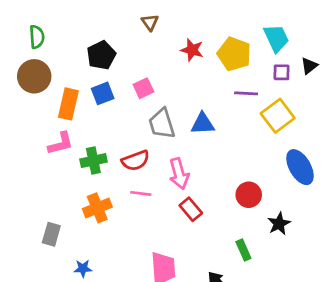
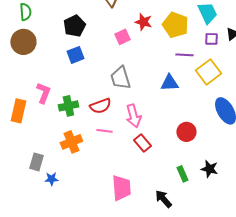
pink square: (143, 88) -> (122, 37), moved
orange rectangle: (68, 104) -> (18, 111), moved
blue triangle: (203, 124) -> (169, 83), moved
pink L-shape: (61, 143) -> (43, 93), turned -55
black star: (279, 224) -> (209, 169), moved, turned -30
blue star: (83, 268) -> (51, 179), moved

